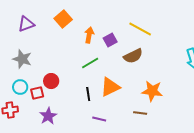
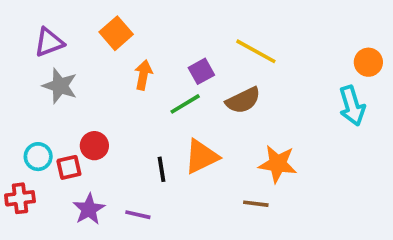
orange arrow: (89, 35) -> (143, 75), moved
gray star: (22, 59) -> (60, 86), moved
green line: (90, 63) -> (185, 104), moved
purple line: (99, 119) -> (138, 215), moved

